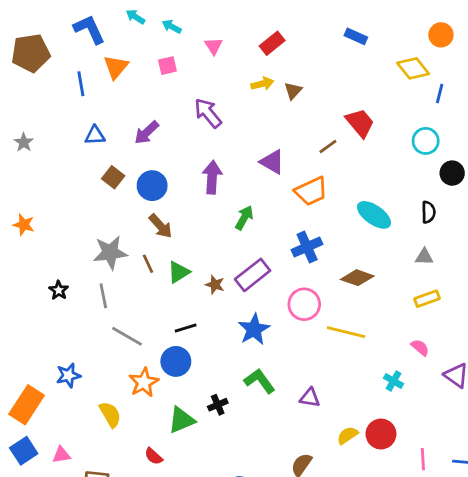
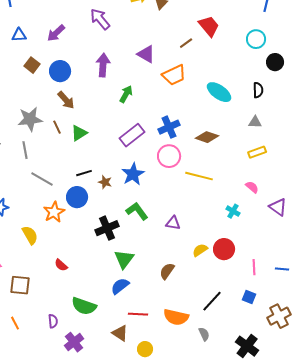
blue cross: (307, 247) -> (169, 127), moved
brown star: (215, 285) -> (105, 182), moved
black cross: (218, 405) -> (107, 228), size x1.6
green triangle: (181, 420) -> (124, 259), moved, turned -30

